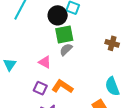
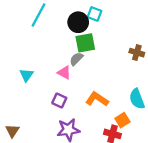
gray semicircle: (66, 50) -> (76, 59), moved
orange L-shape: (62, 87) -> (97, 99), moved

